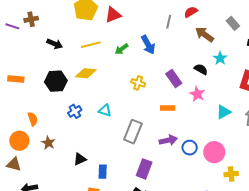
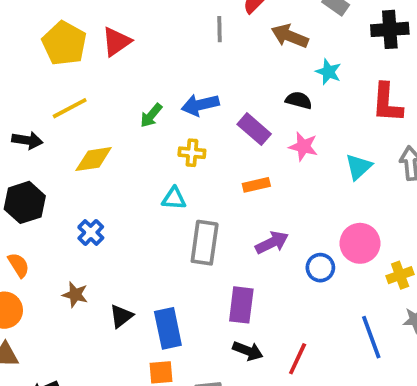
black arrow: (55, 44) -> (27, 140), moved
yellow line: (91, 45) -> (70, 108), moved
blue arrow: (148, 45) -> (200, 105), moved, turned 120
green arrow: (122, 49) -> (151, 115), moved
black hexagon: (56, 81) -> (25, 202), moved
cyan triangle: (105, 110) -> (174, 198), moved
brown star: (48, 143) -> (75, 295), moved
blue circle: (190, 148) -> (320, 268), moved
blue rectangle: (103, 172) -> (168, 328), size x1.5

